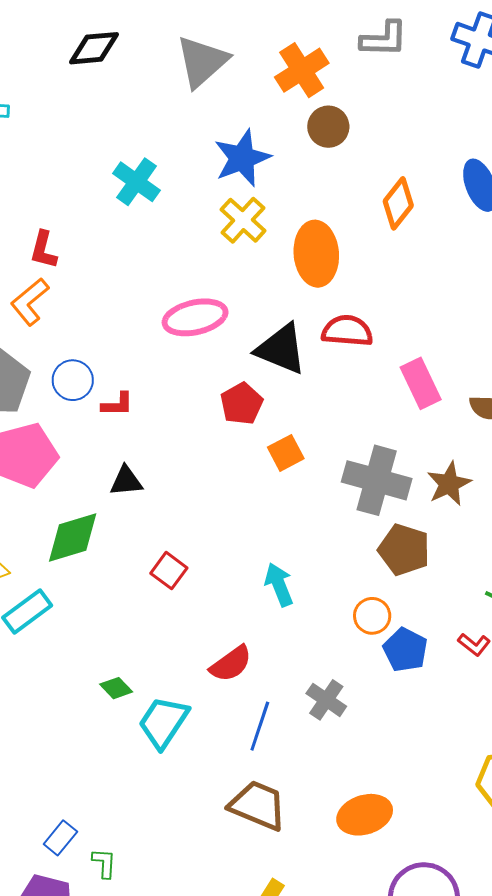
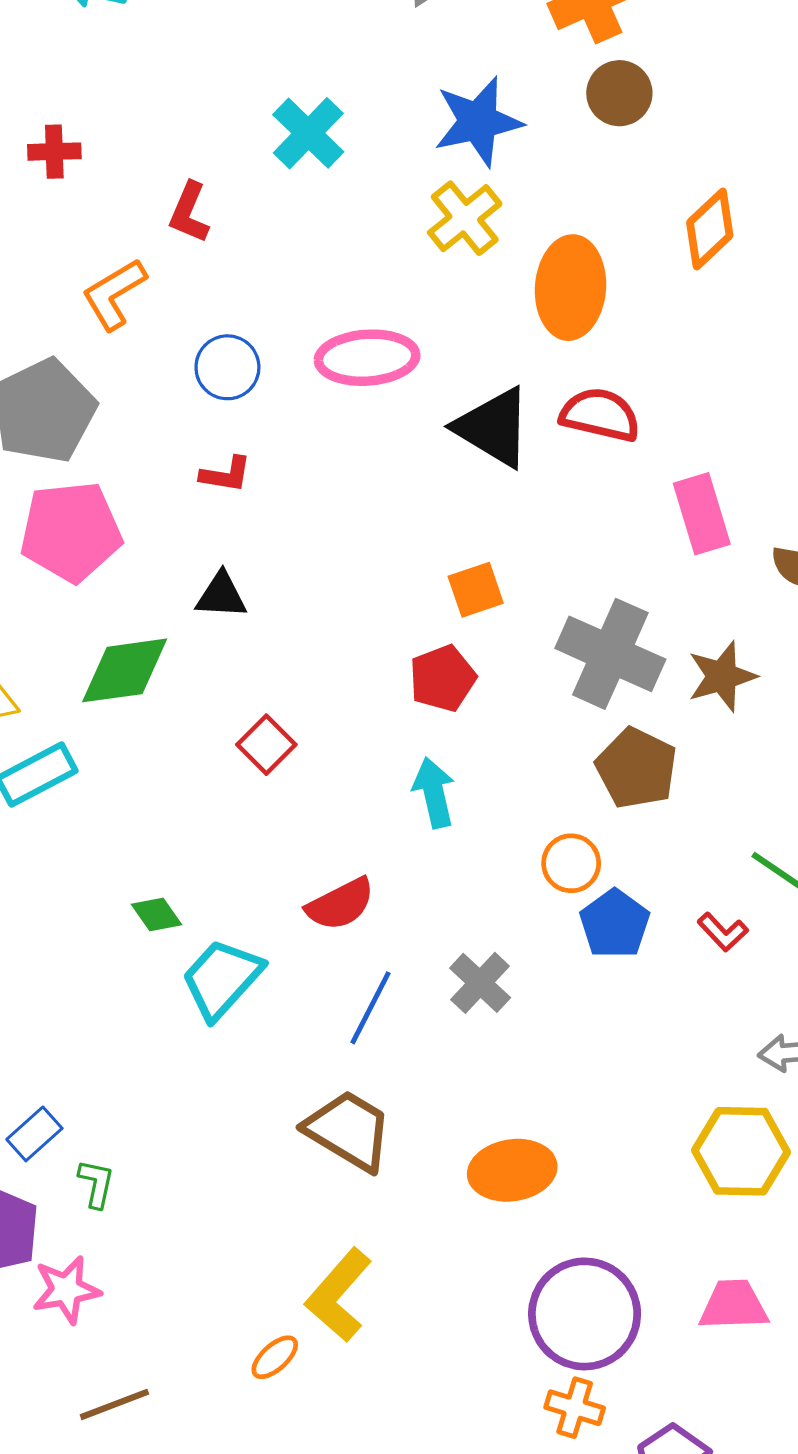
red L-shape: (44, 250) -> (189, 213), moved
blue circle: (73, 380) -> (227, 367), moved
red pentagon: (242, 404) -> (443, 678), moved

